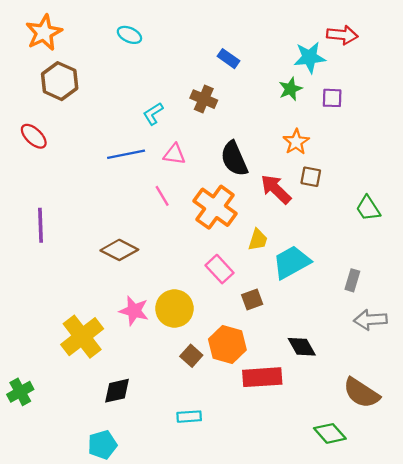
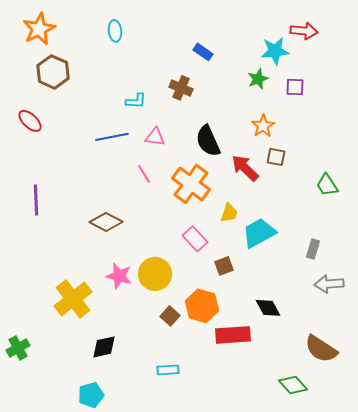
cyan ellipse: (129, 35) -> (115, 31), turned 60
cyan L-shape: (153, 114) -> (136, 101), turned -145

